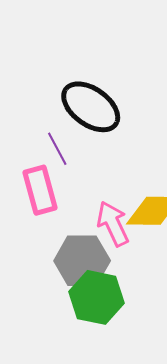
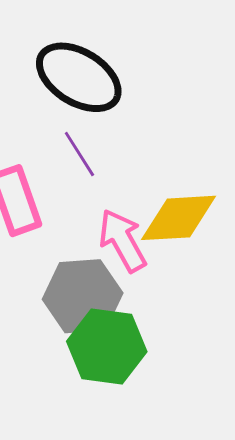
purple line: (57, 149) -> (79, 154), moved

